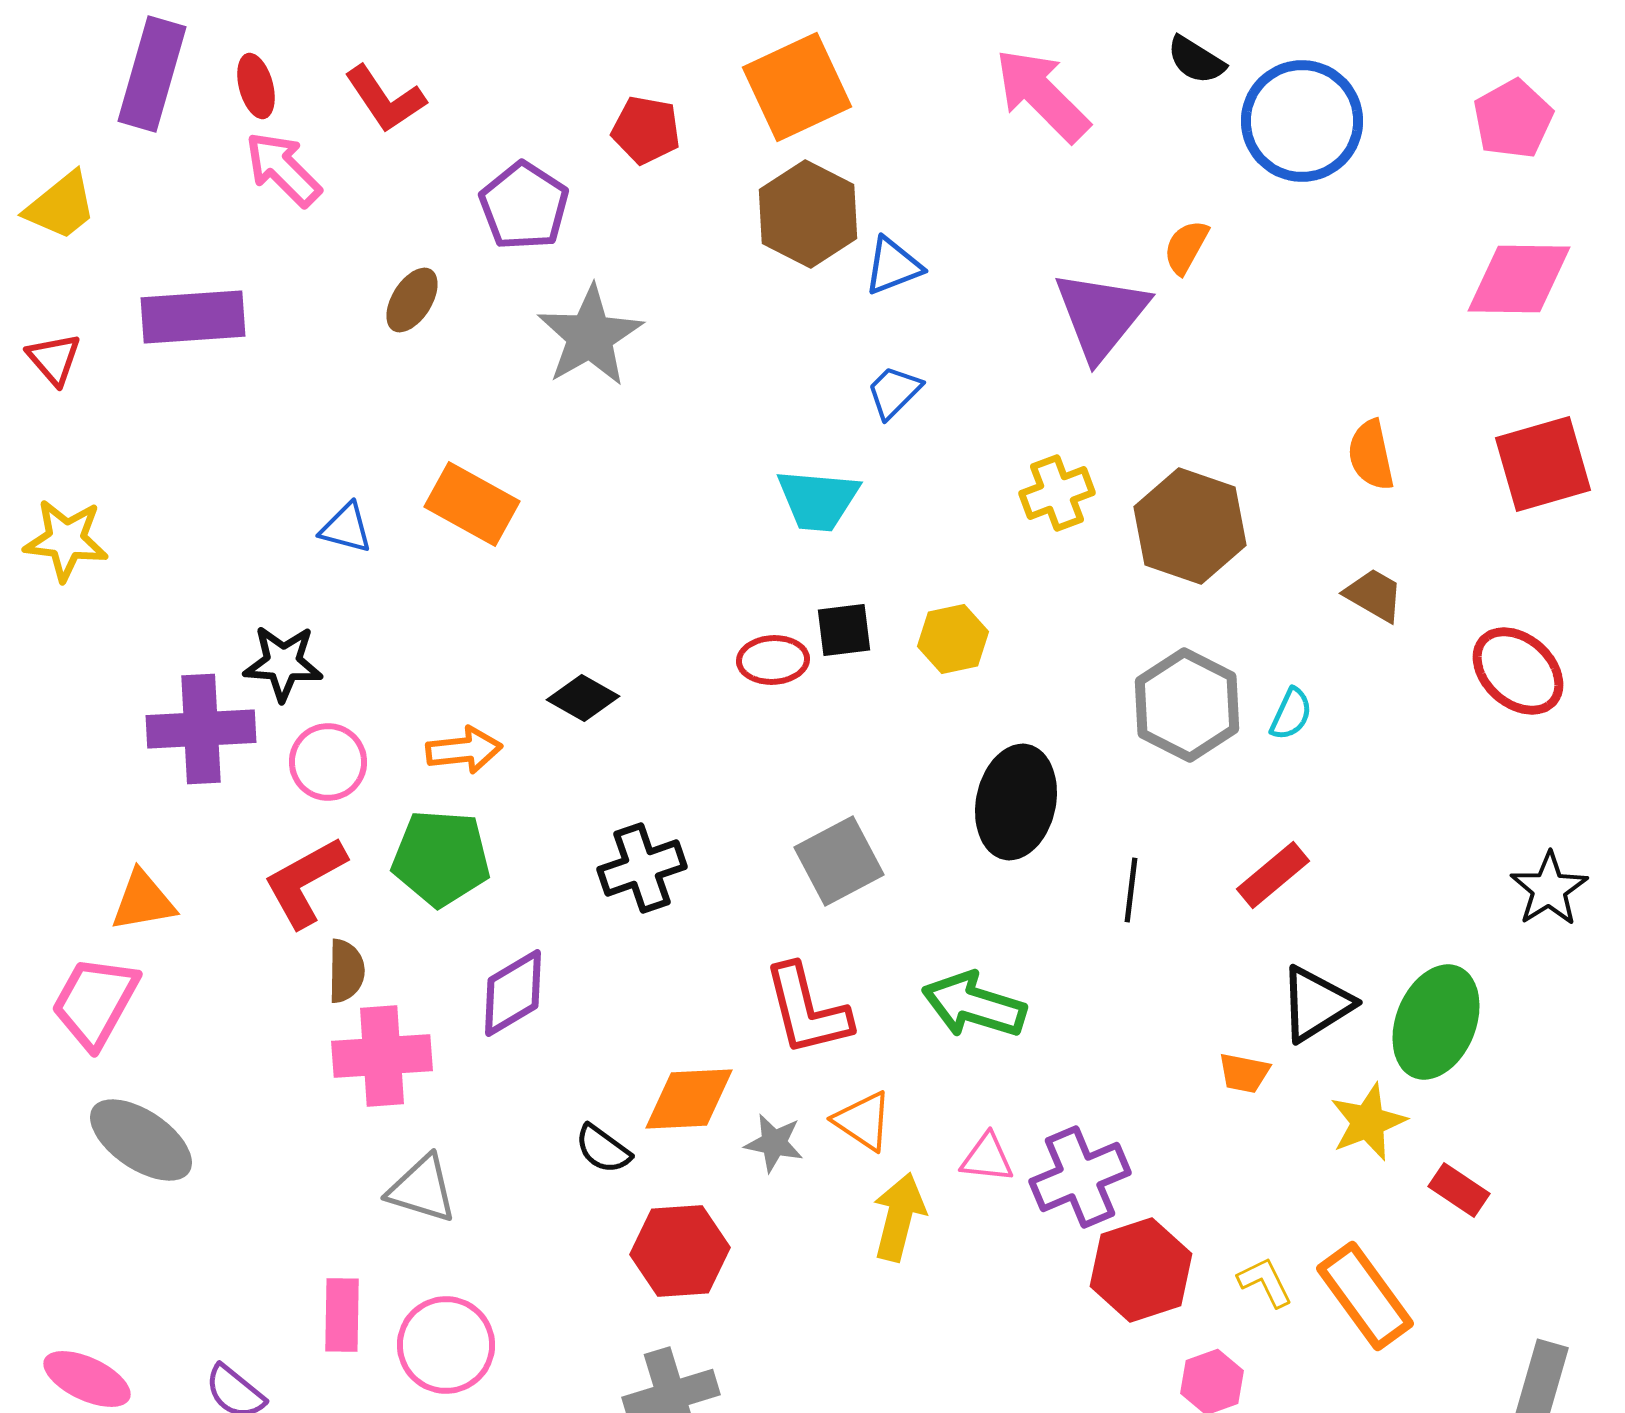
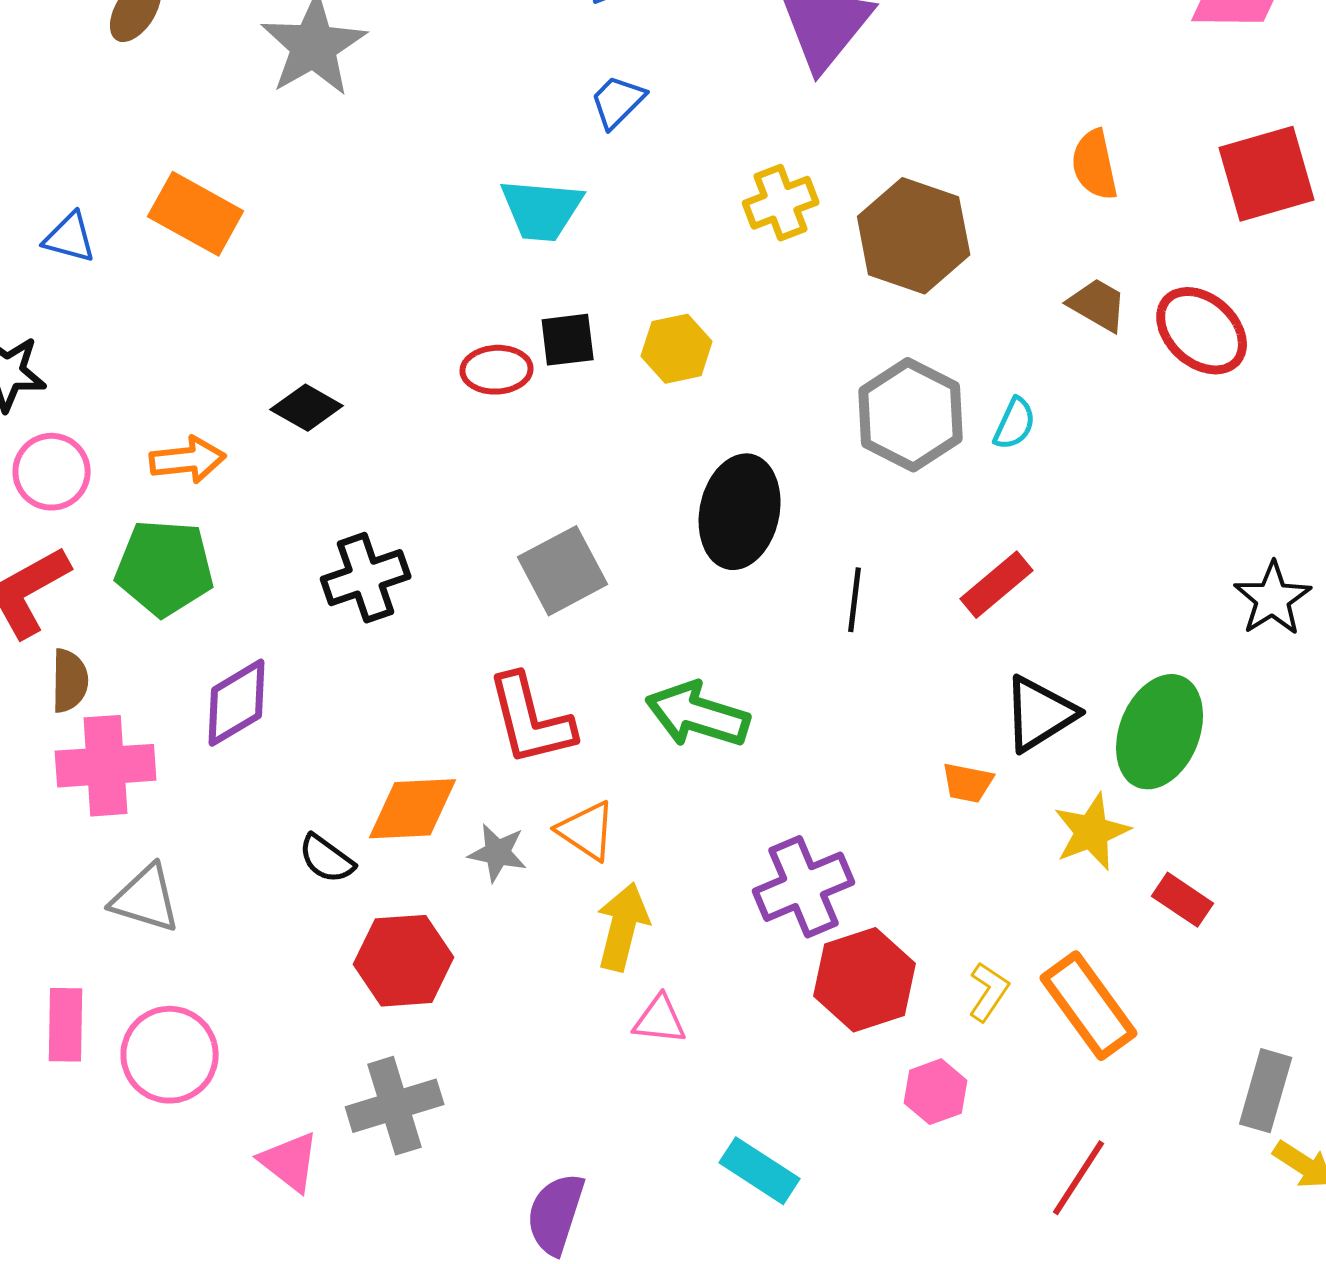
red ellipse: (1518, 671) -> (1202, 331), moved
pink triangle: (987, 1158) -> (660, 1020), moved
yellow L-shape: (1265, 1282) -> (989, 992), turned 60

